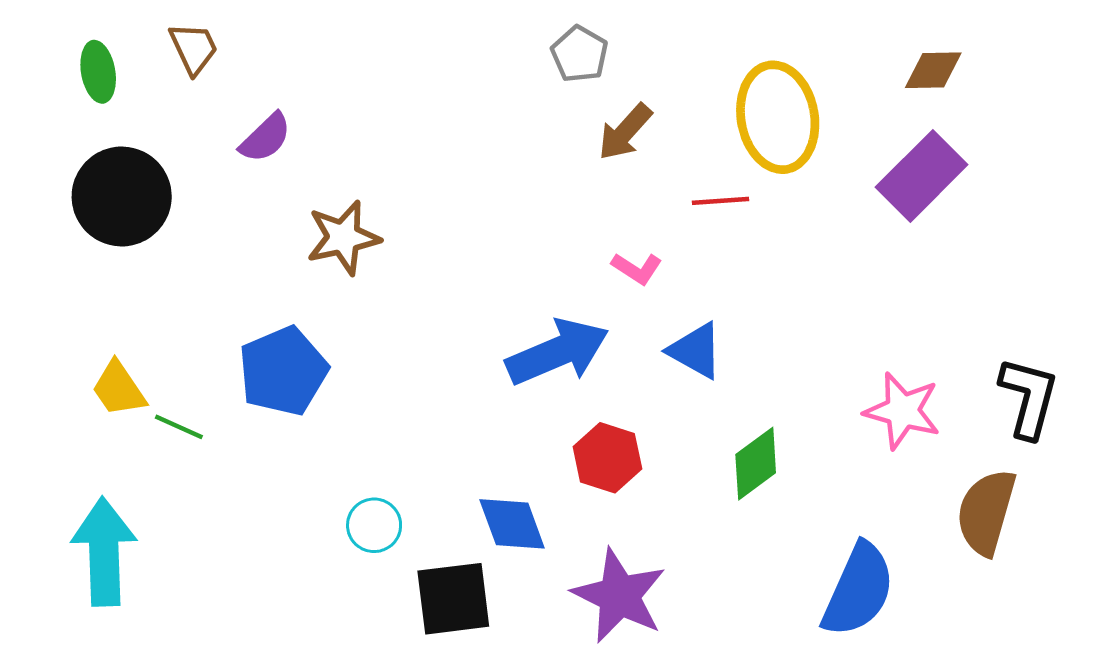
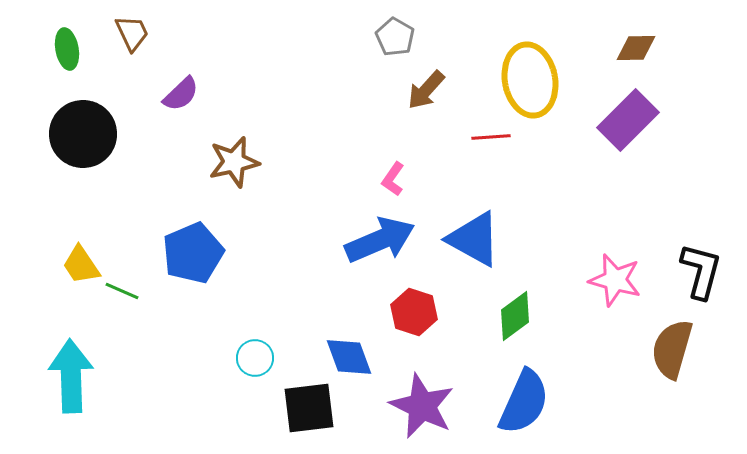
pink L-shape: (637, 268) -> (393, 179), moved, turned 92
blue triangle: (696, 351) -> (474, 239), size x1.4
blue semicircle: (858, 590) -> (524, 402), moved

